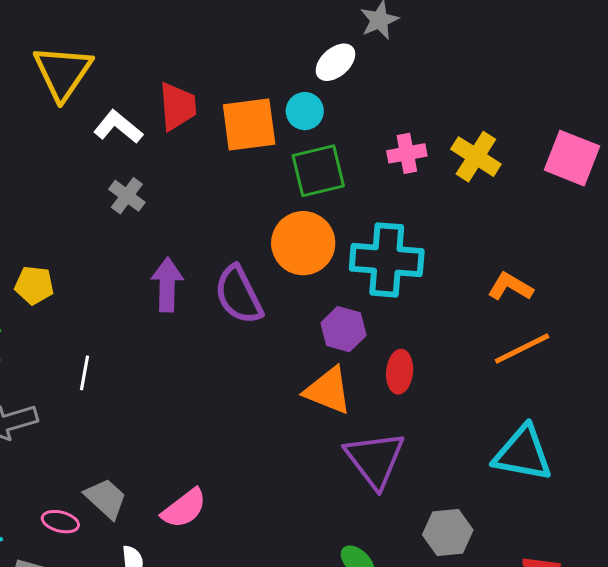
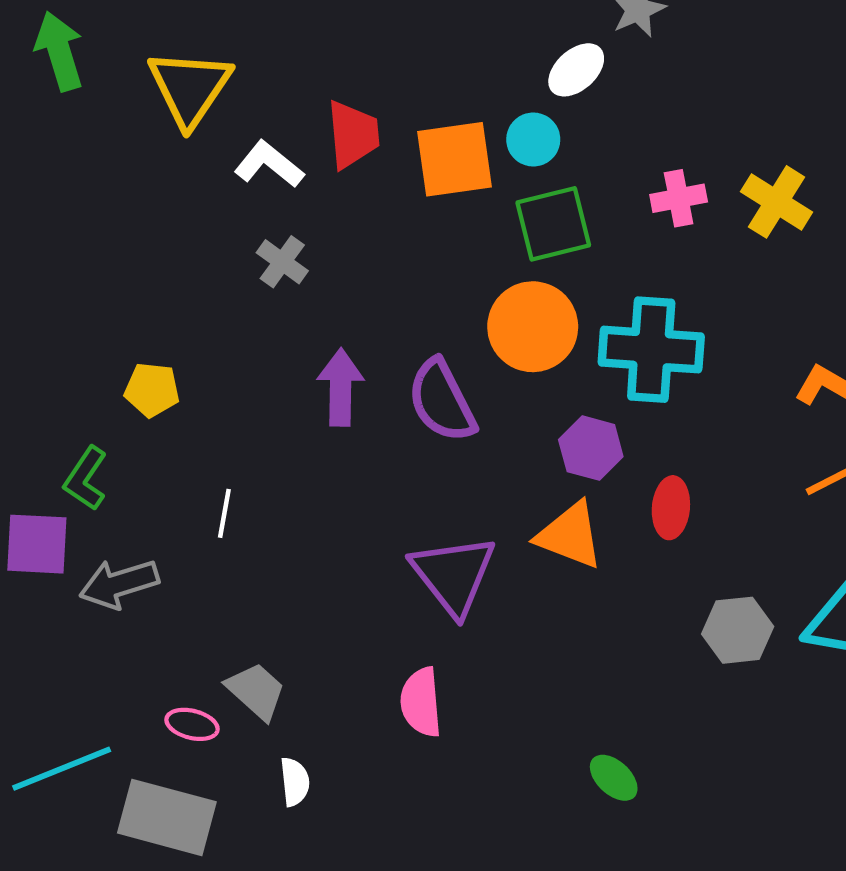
purple triangle: (375, 459) -> (453, 575), moved
pink semicircle: (184, 508) -> (421, 702), moved, turned 123
gray hexagon: (448, 532) -> (738, 630), moved

